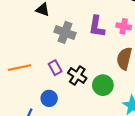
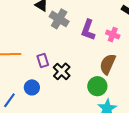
gray cross: (65, 32) -> (59, 19), moved
green circle: (103, 85) -> (97, 86), moved

